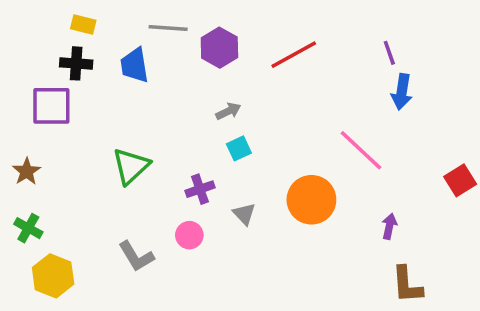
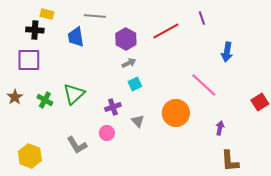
purple hexagon: (219, 48) -> (126, 39), moved
purple line: (389, 53) -> (202, 18), moved
black cross: (76, 63) -> (35, 30), moved
green cross: (28, 228) -> (45, 100), moved

